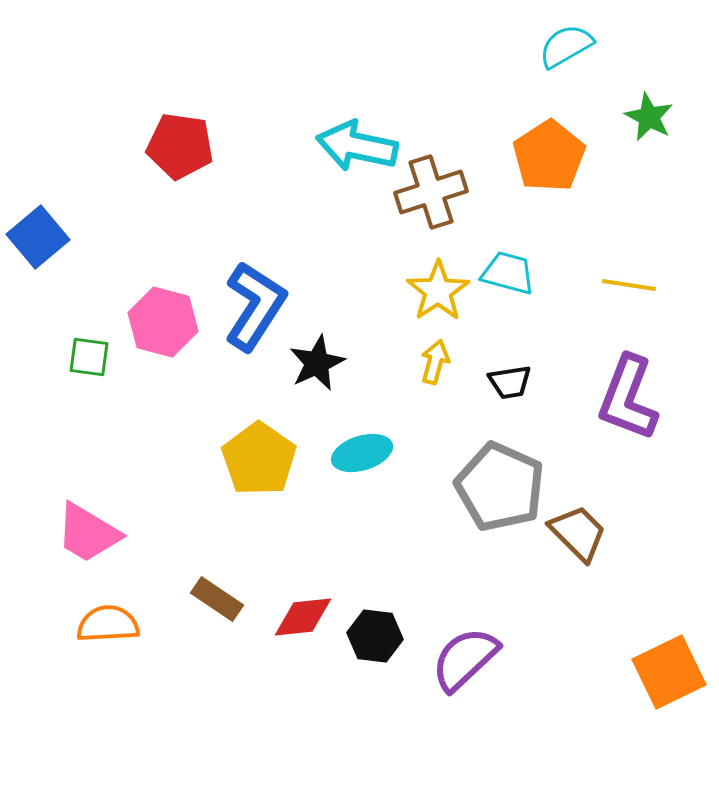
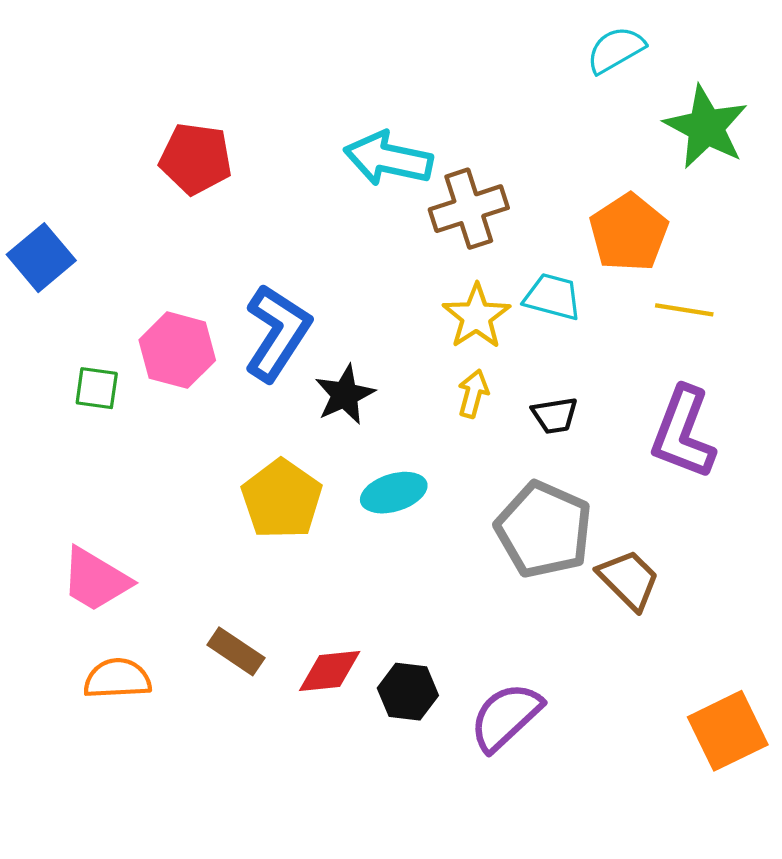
green star: (649, 117) -> (706, 127), size x1.6
orange pentagon: (549, 156) -> (629, 233), moved

